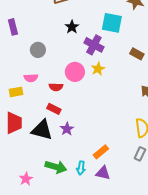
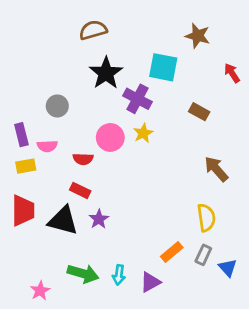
purple rectangle: (13, 27) -> (21, 135), moved
black star: (72, 27) -> (106, 73), size x1.6
orange rectangle: (101, 152) -> (172, 252), moved
purple triangle: (103, 173) -> (150, 282), turned -42

